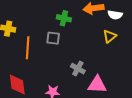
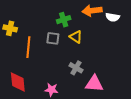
green cross: (64, 18) -> (64, 20), turned -32
yellow triangle: (110, 36) -> (76, 37), moved, turned -48

